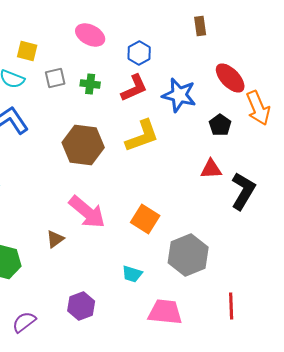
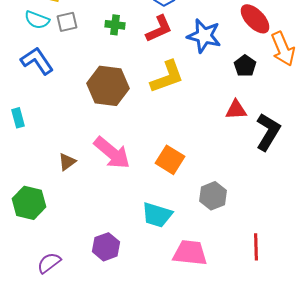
gray square: (55, 78) -> (67, 22), moved
brown triangle: (55, 239) -> (67, 162), moved
gray hexagon: (188, 255) -> (213, 196), size x0.7
cyan trapezoid: (132, 274) -> (157, 215), size x1.5

